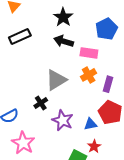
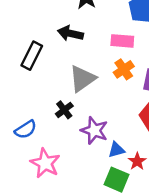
black rectangle: (20, 37) -> (32, 56), moved, turned -35
black arrow: (64, 41) -> (70, 33), moved
blue triangle: (90, 124) -> (116, 150), moved

